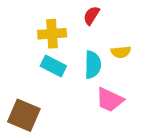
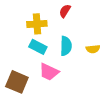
yellow semicircle: (121, 52) -> (93, 49), moved
pink trapezoid: (110, 100) -> (49, 72), moved

